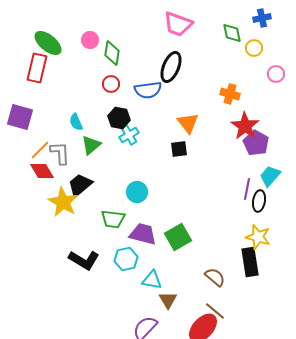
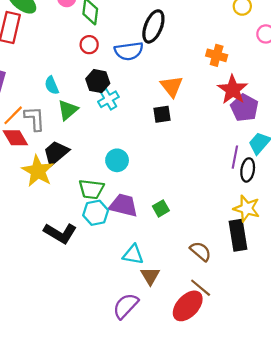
green square: (178, 237) -> (161, 208), size x0.6
cyan hexagon: (126, 259) -> (96, 213), moved

